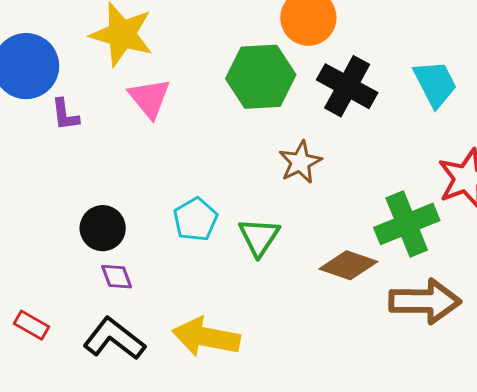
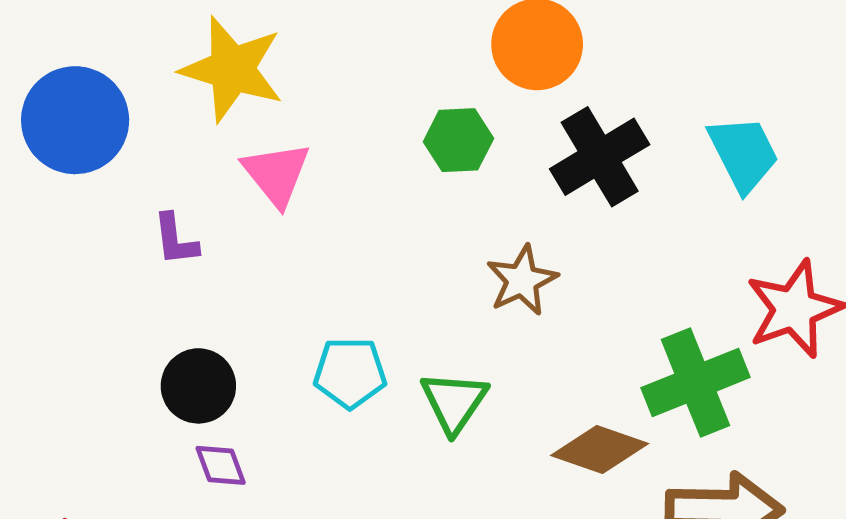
green hexagon: (261, 77) -> (458, 140), size x0.6
black cross: (347, 86) -> (600, 157), turned 30
purple L-shape: (65, 115) -> (176, 239), moved
cyan pentagon: (195, 219) -> (350, 373), turned 30

